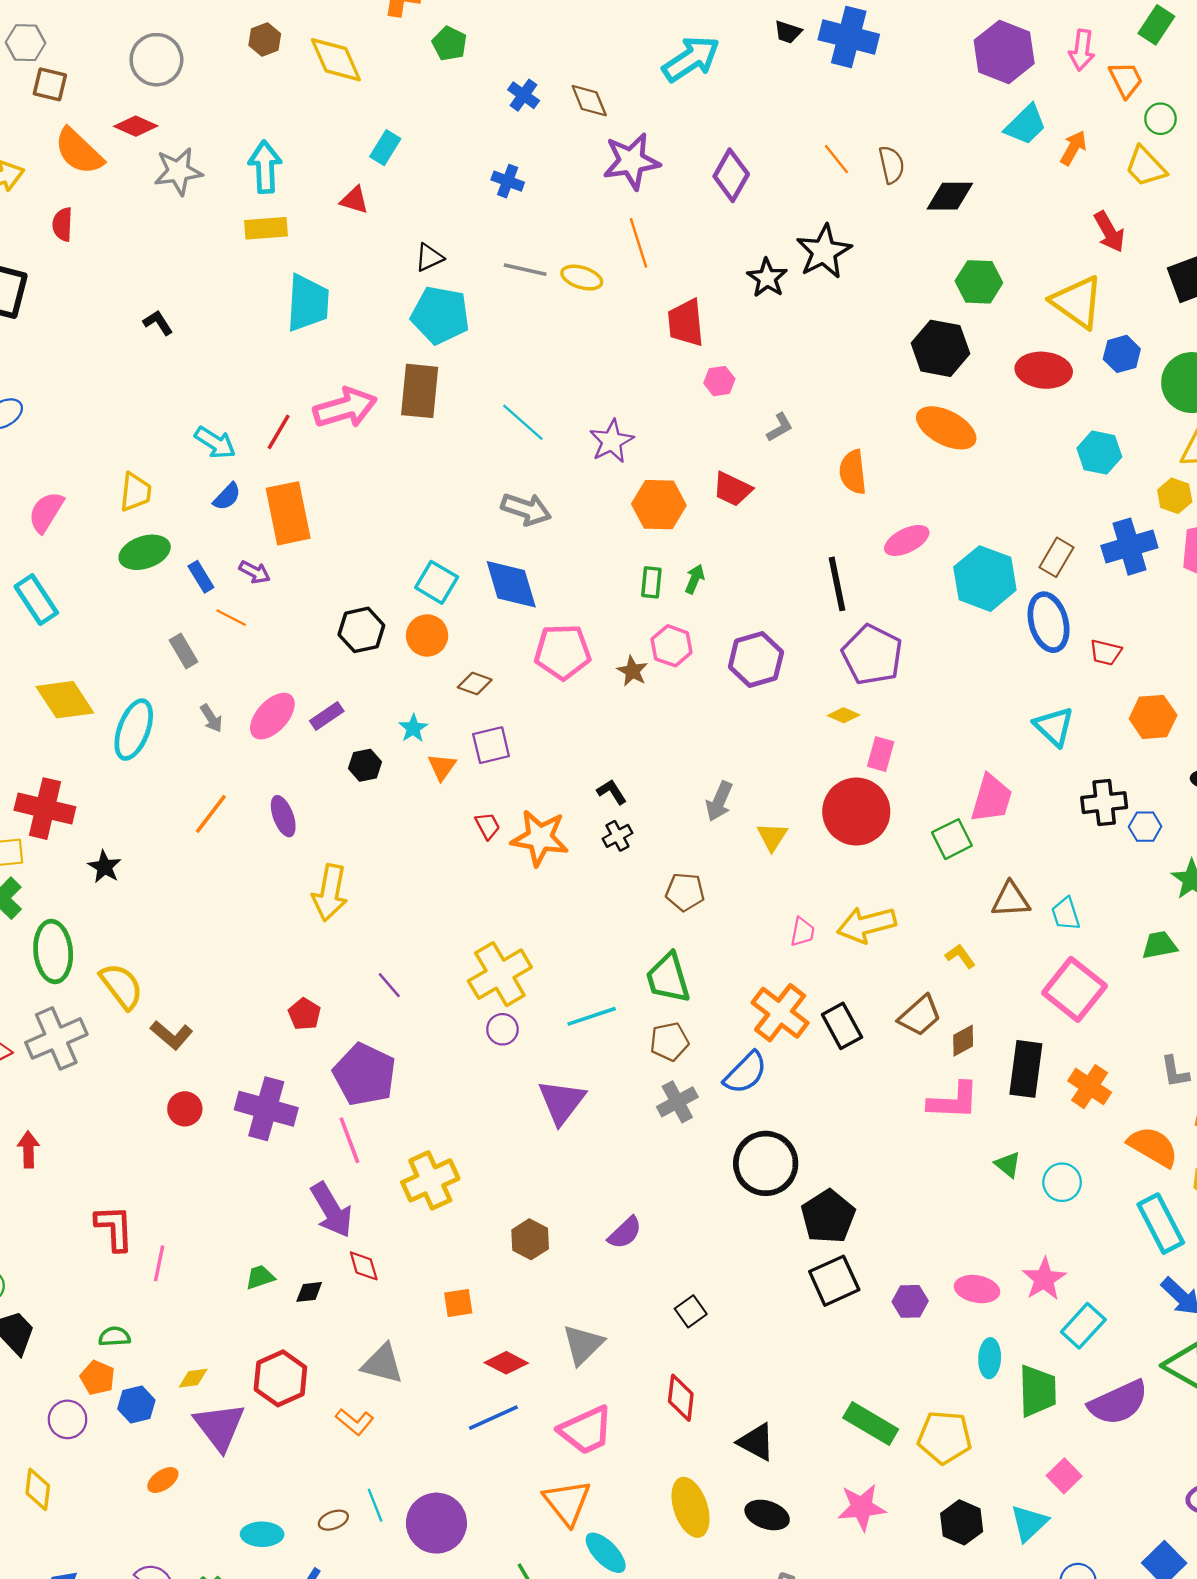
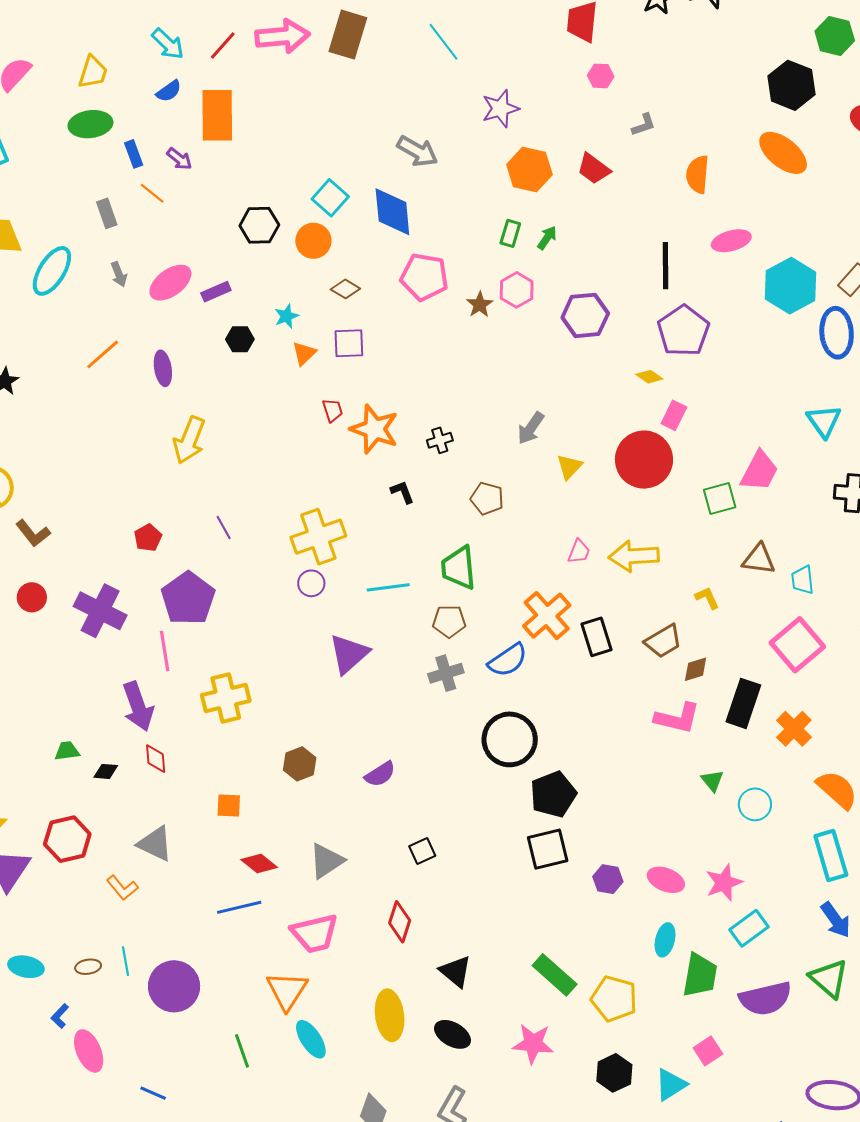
cyan line: (523, 422) -> (444, 42), moved
black L-shape: (612, 792) -> (402, 492), moved

